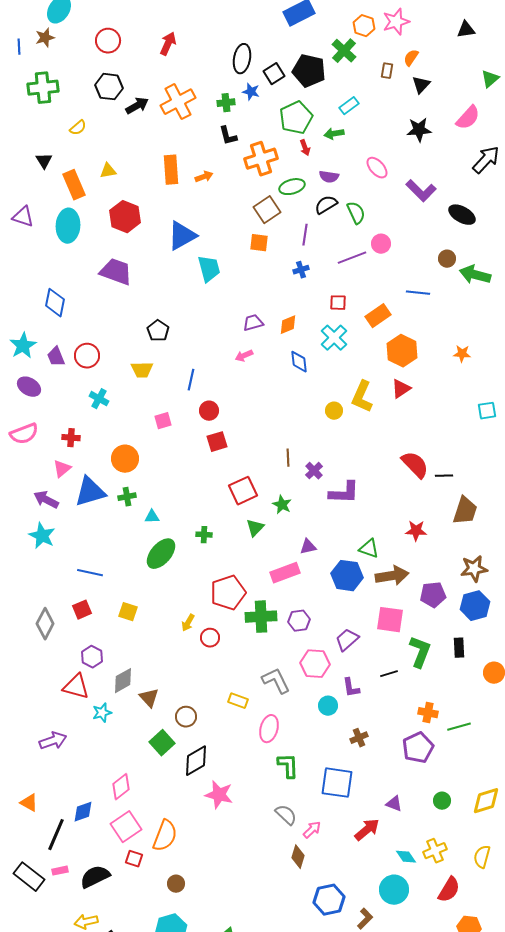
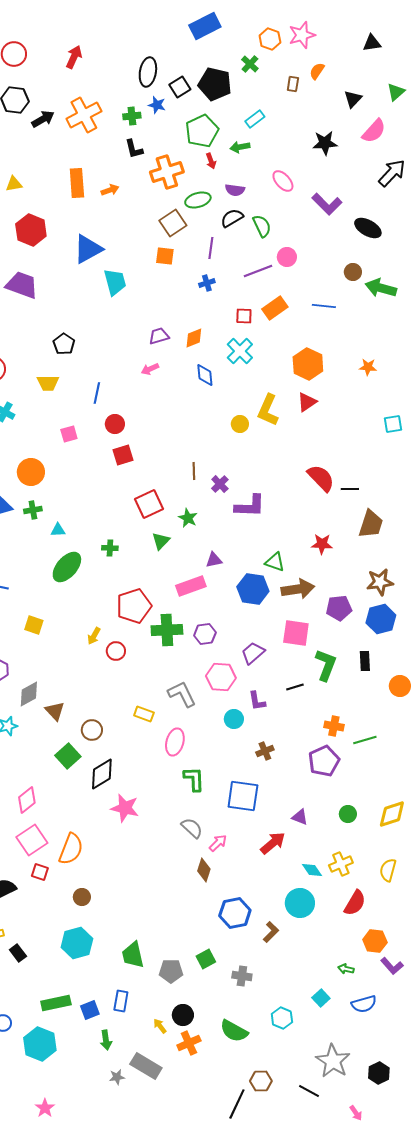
green cross: (344, 51) -> (250, 64), size x0.7
black triangle: (421, 85) -> (353, 99), moved
orange rectangle: (378, 316) -> (275, 308), moved

